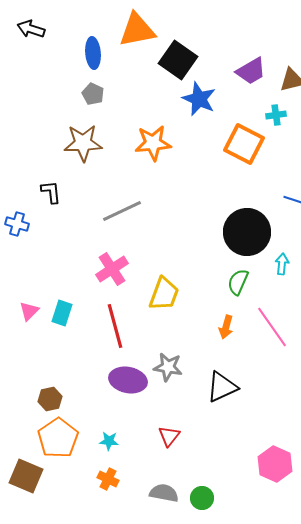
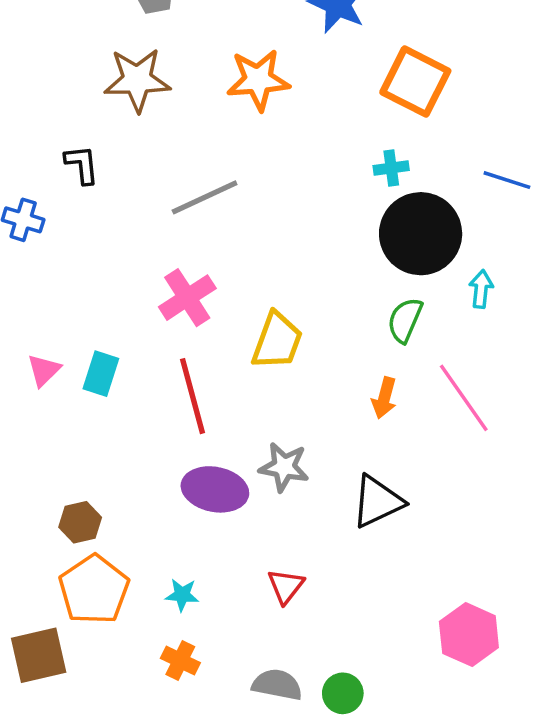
cyan cross: (276, 115) -> (391, 168), moved
brown square: (26, 476) -> (39, 655), turned -36

